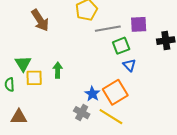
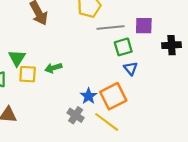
green arrow: (58, 70) -> (53, 68), turned -112

